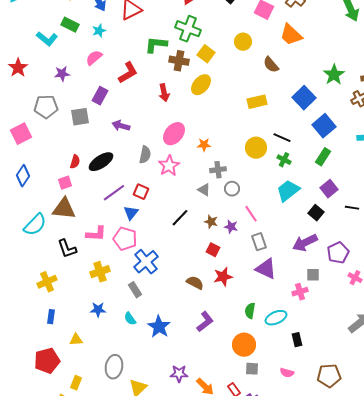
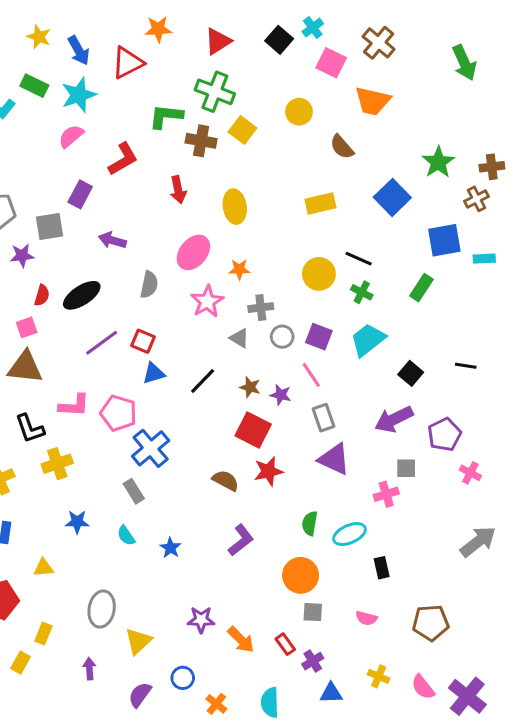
cyan star: (99, 31) -> (79, 95), size x1.6
orange trapezoid: (291, 35) -> (372, 101), turned -30
purple star: (62, 74) -> (22, 256), moved
yellow ellipse: (201, 85) -> (235, 207), moved, turned -50
blue square: (324, 126) -> (444, 240), moved, turned 30
pink star: (169, 166) -> (207, 301), moved
purple square: (329, 189) -> (319, 337), moved, turned -30
blue triangle: (131, 213) -> (154, 373), moved, turned 35
red square: (213, 250) -> (253, 430), size x1.6
yellow cross: (100, 272) -> (57, 464), moved
blue star: (159, 327) -> (170, 548), size x0.6

